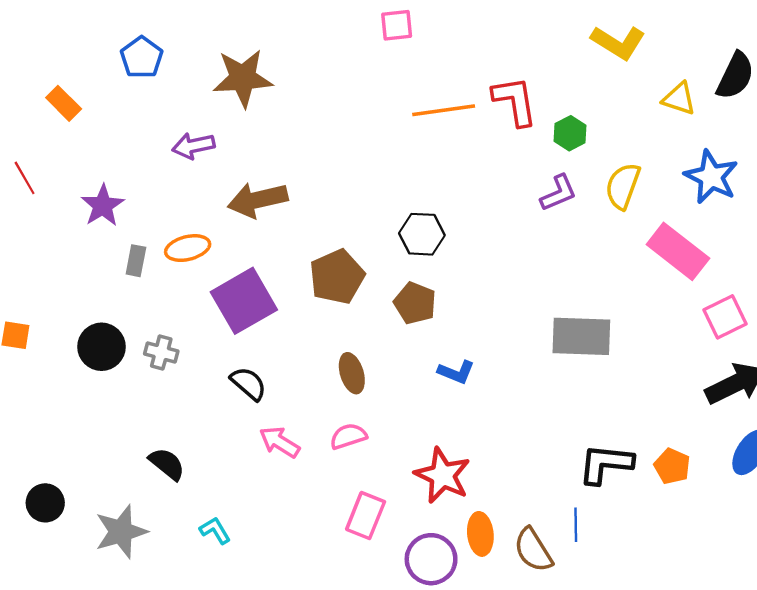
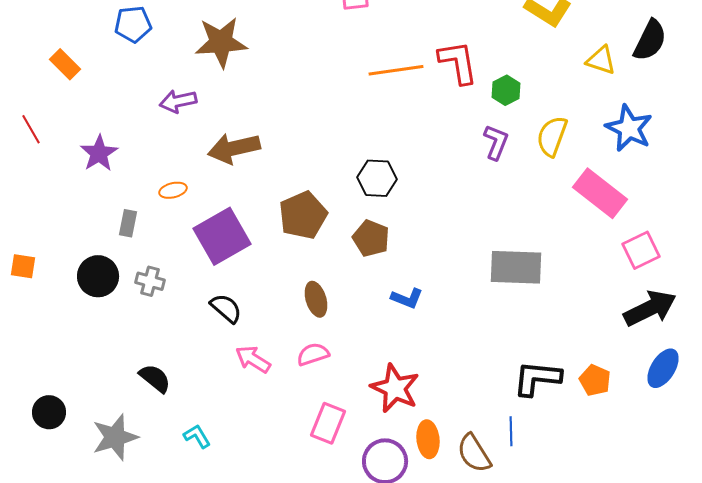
blue pentagon: (142, 57) -> (133, 24), turned 30
purple L-shape: (558, 193) -> (496, 142), turned -45
orange ellipse: (188, 248) -> (173, 190), size x0.7
gray rectangle: (136, 261) -> (128, 223), moved

